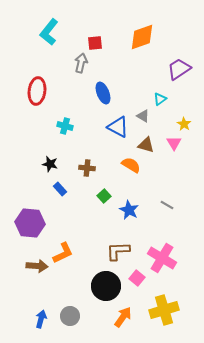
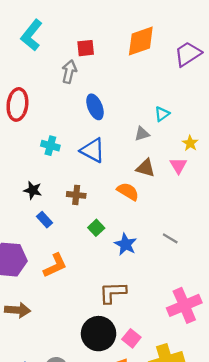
purple trapezoid: (179, 69) -> (188, 54), moved
gray triangle: (143, 116) -> (142, 134), turned -48
blue triangle: (118, 127) -> (93, 150), moved
orange L-shape: (63, 253) -> (55, 265), moved
pink cross: (162, 258) -> (184, 305), moved, turned 36
pink square: (137, 278) -> (131, 338), moved

